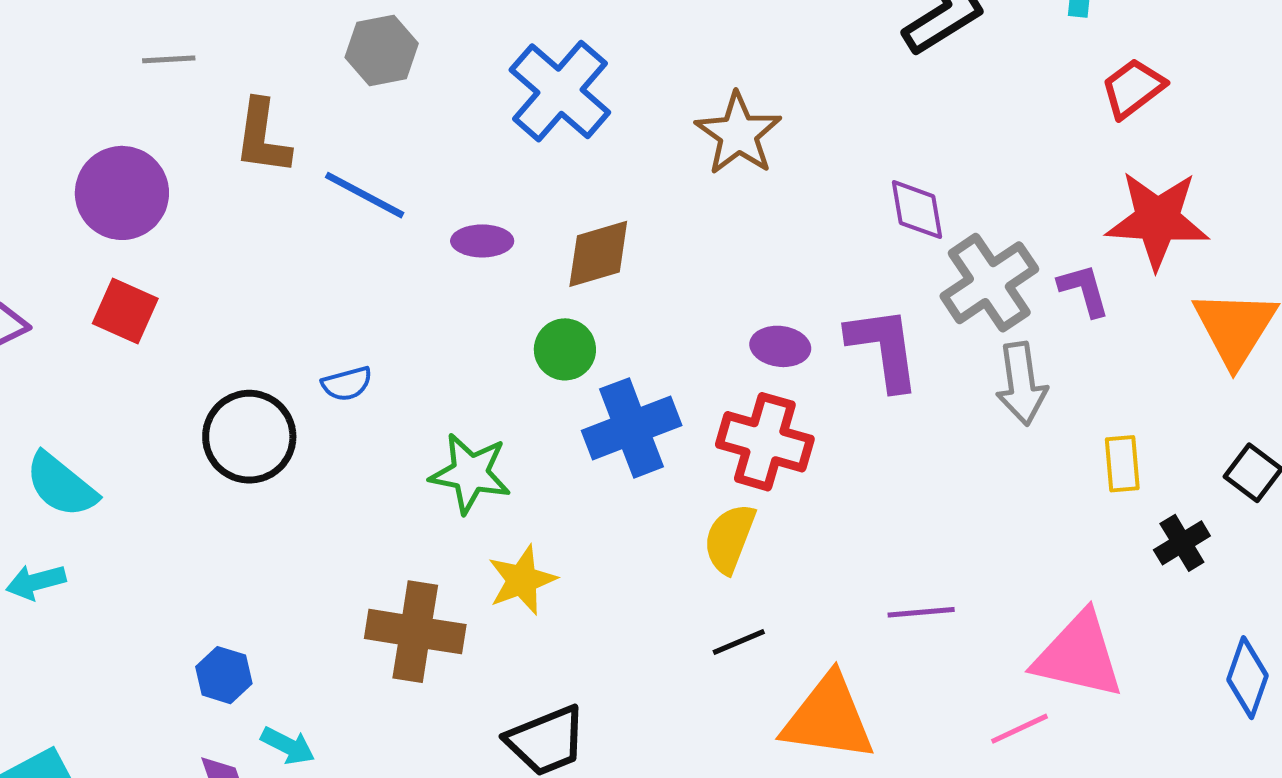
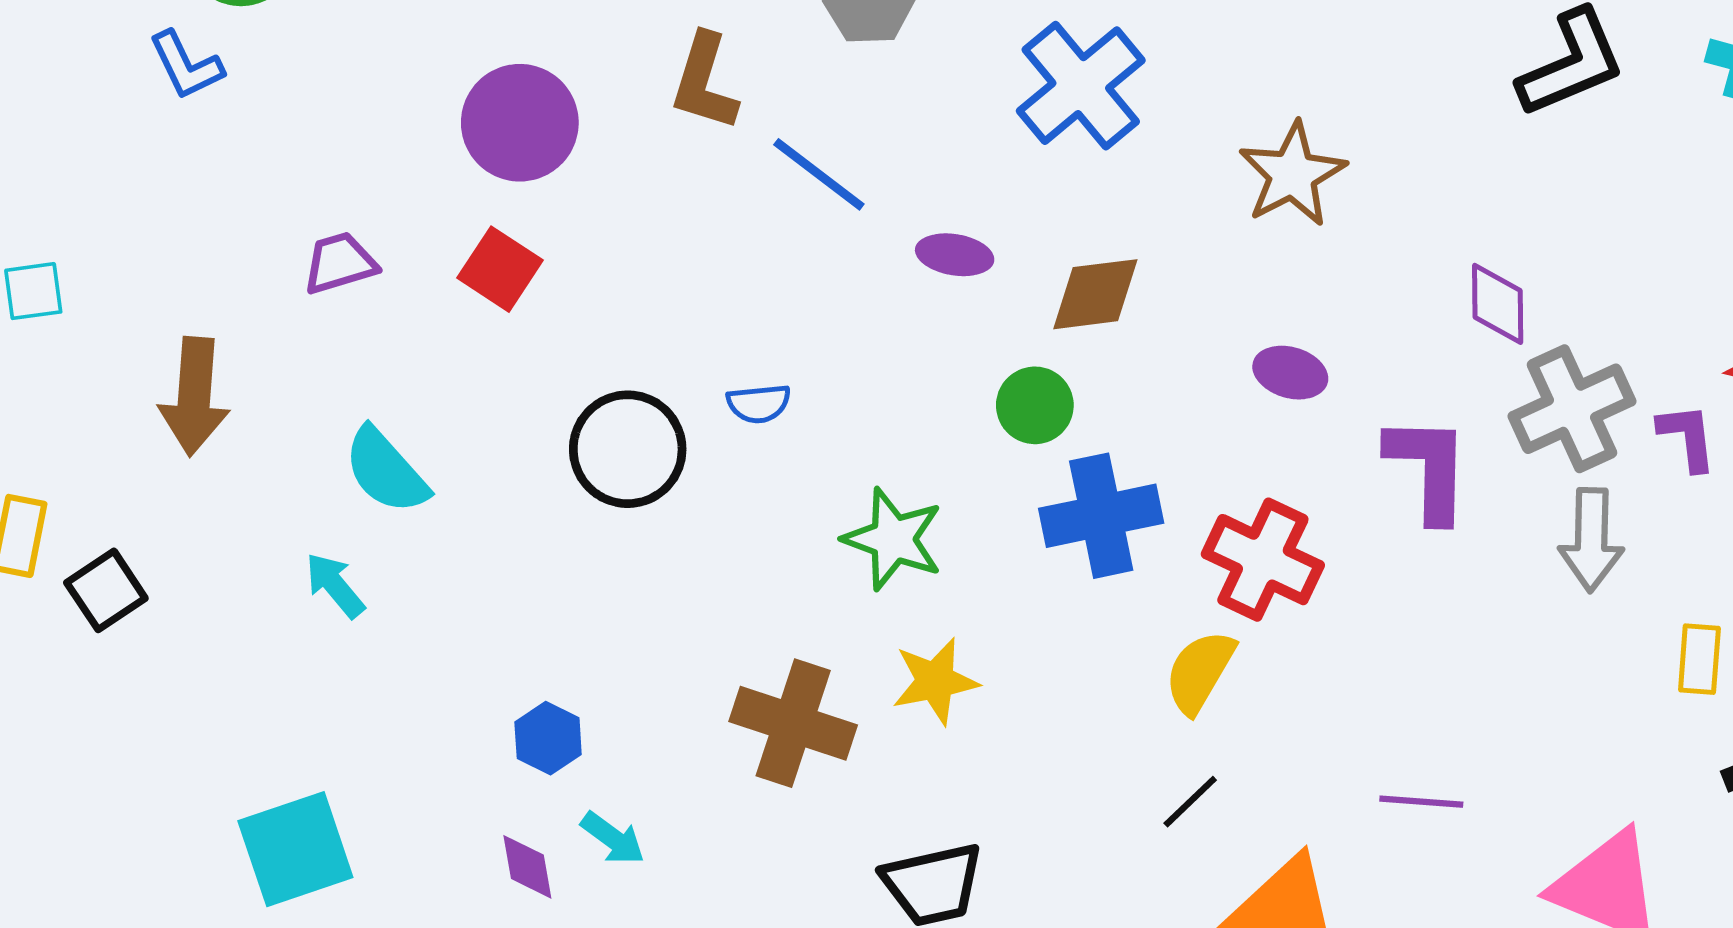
purple ellipse: (780, 346) -> (1290, 373), moved
cyan arrow: (36, 582) -> (335, 585), turned 56
black line: (739, 642) -> (1190, 802), turned -30

